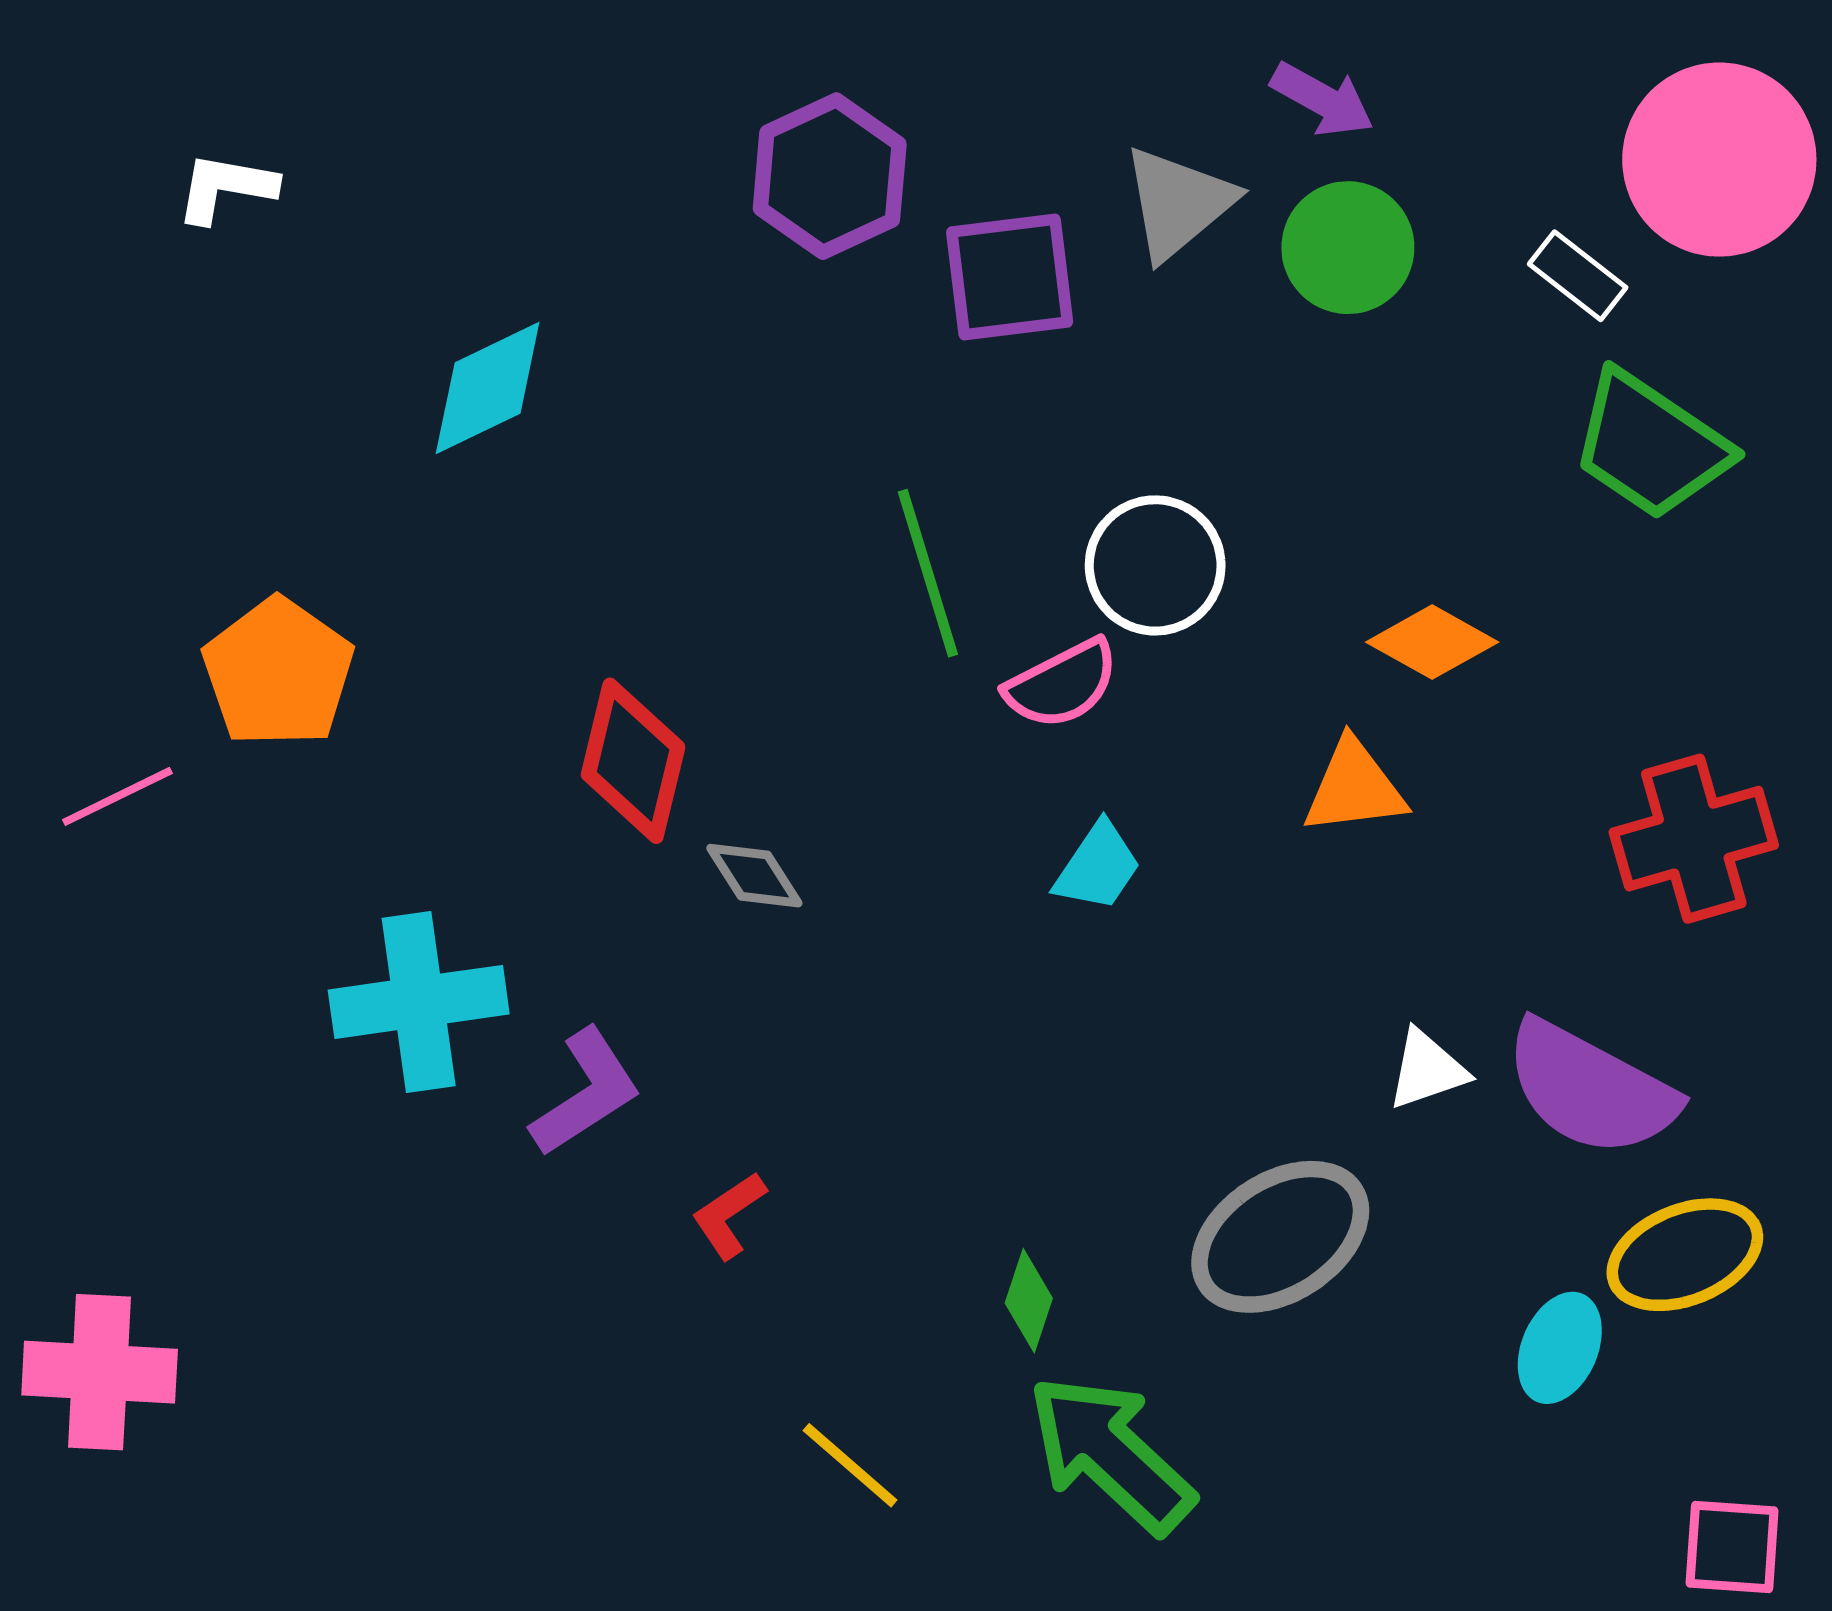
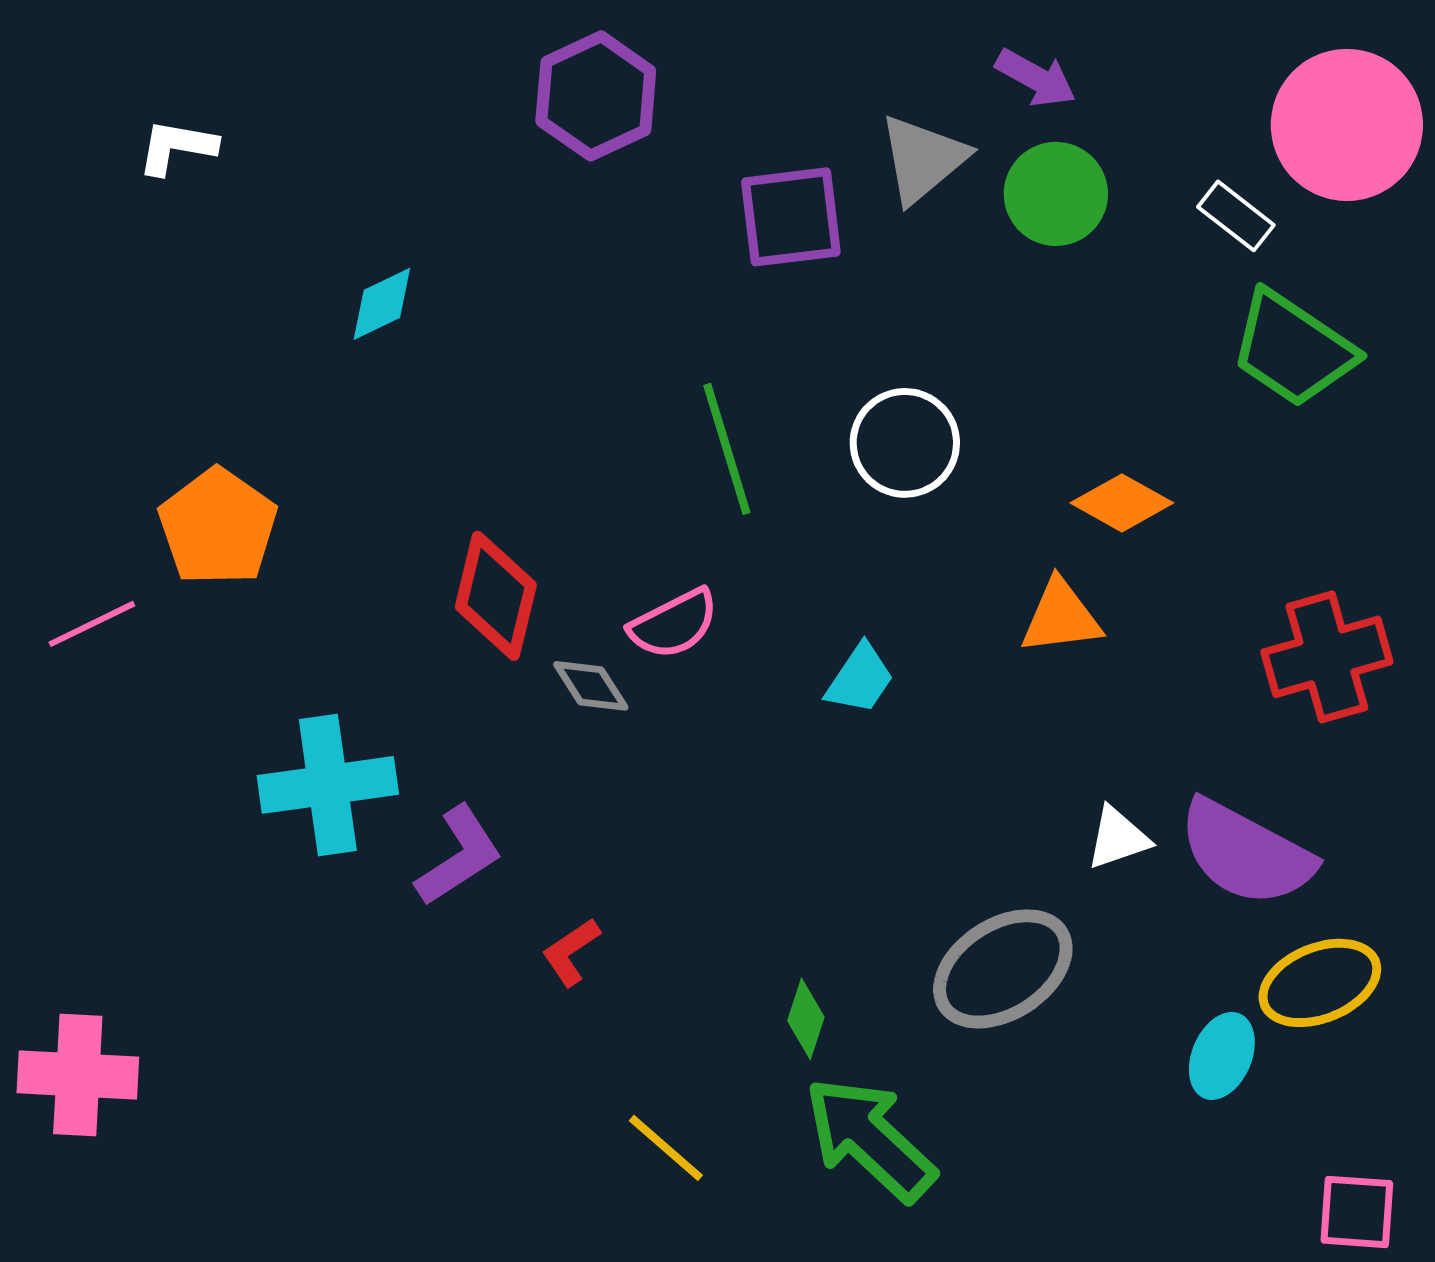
purple hexagon: (830, 176) -> (596, 96), moved
cyan diamond: (488, 388) -> (382, 304), size x0.7
pink semicircle: (1062, 684) -> (674, 624), moved

